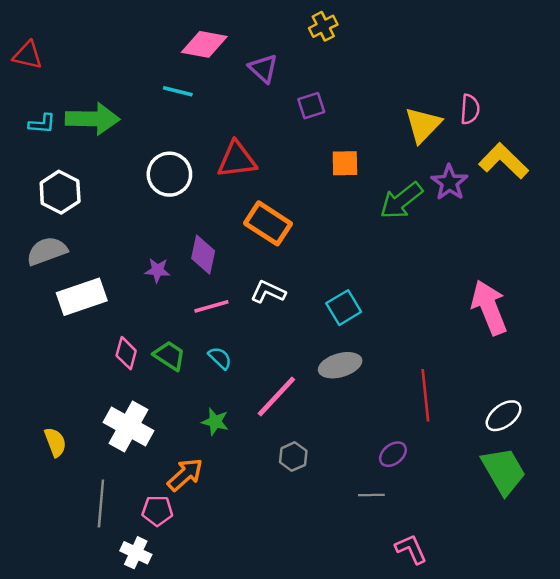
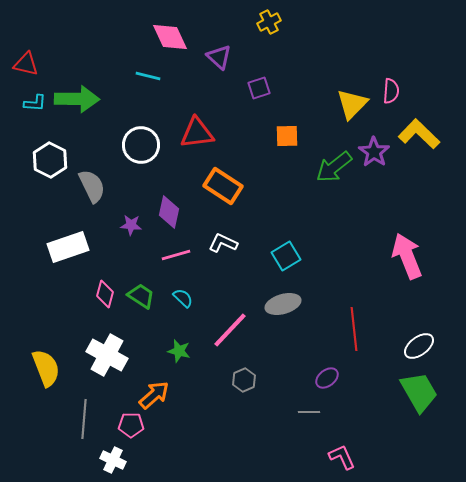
pink diamond: (204, 44) -> (170, 37), turned 54
red triangle: (28, 55) -> (26, 64), moved
gray semicircle: (47, 251) -> (92, 186), moved, turned 84
yellow semicircle: (55, 442) -> (46, 368), size x1.5

